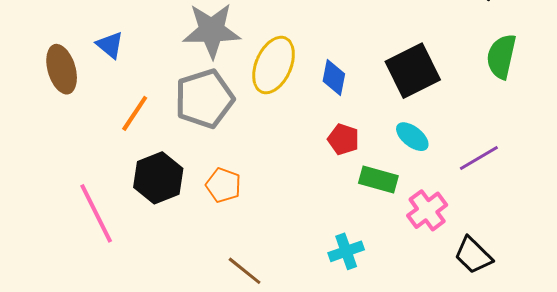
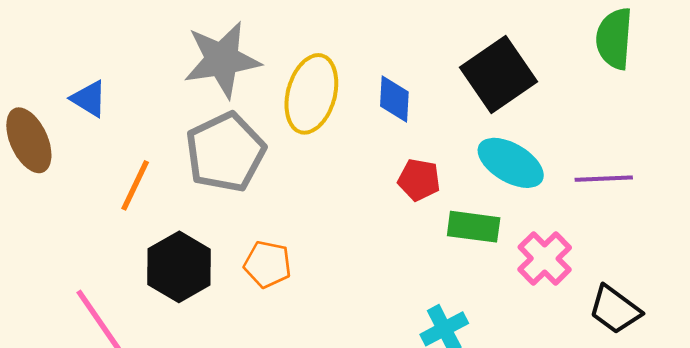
cyan ellipse: (412, 137) -> (511, 163), size x1.4
purple line: (479, 158) -> (604, 179), turned 36

